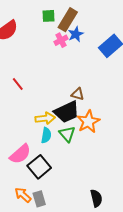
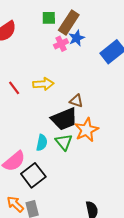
yellow arrow: (45, 118) -> (43, 84), moved

